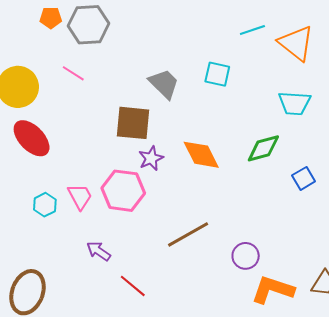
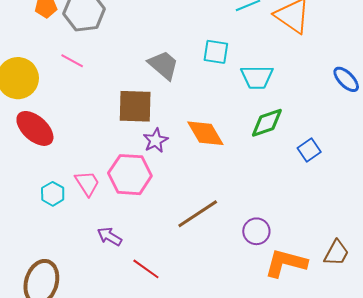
cyan trapezoid: (295, 103) -> (257, 77), moved

